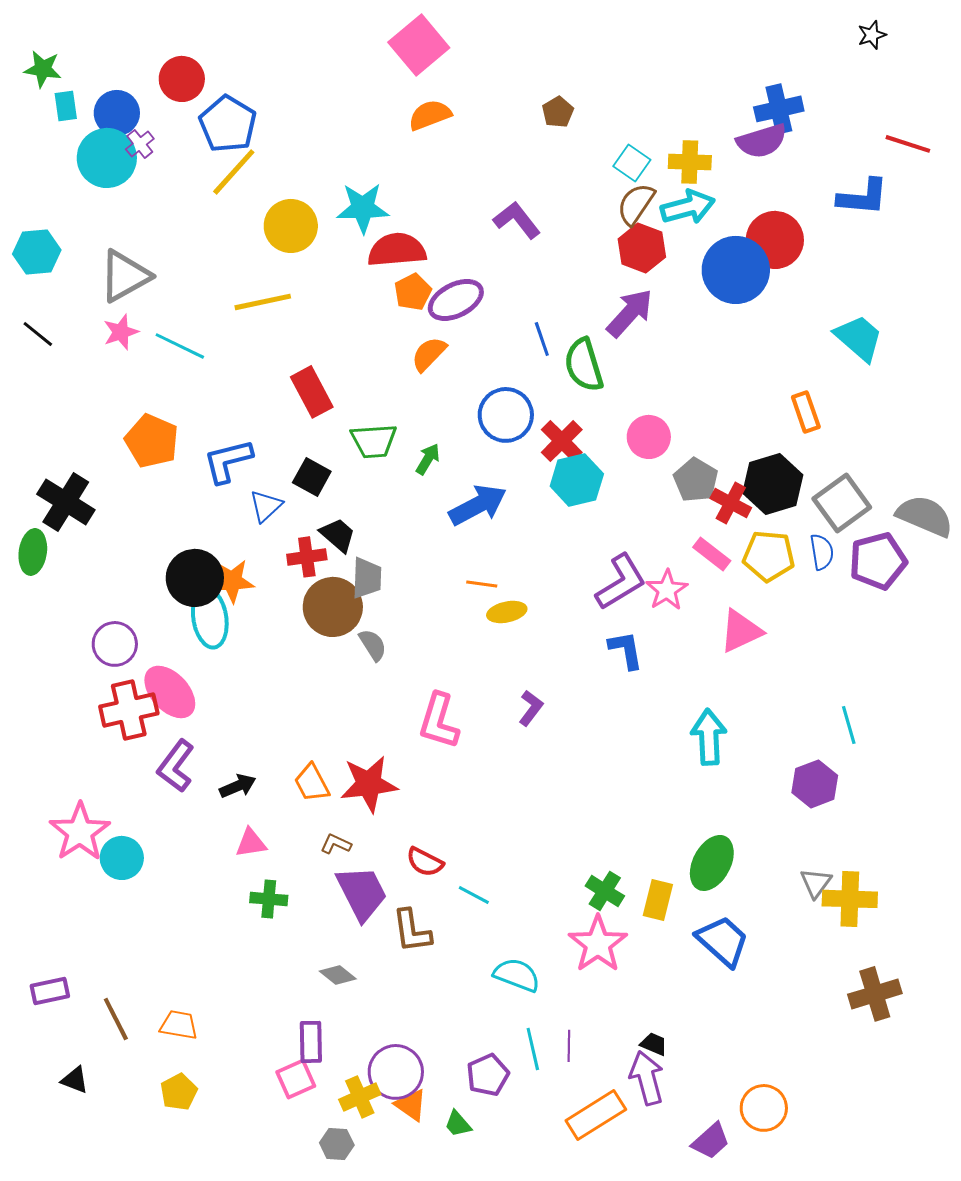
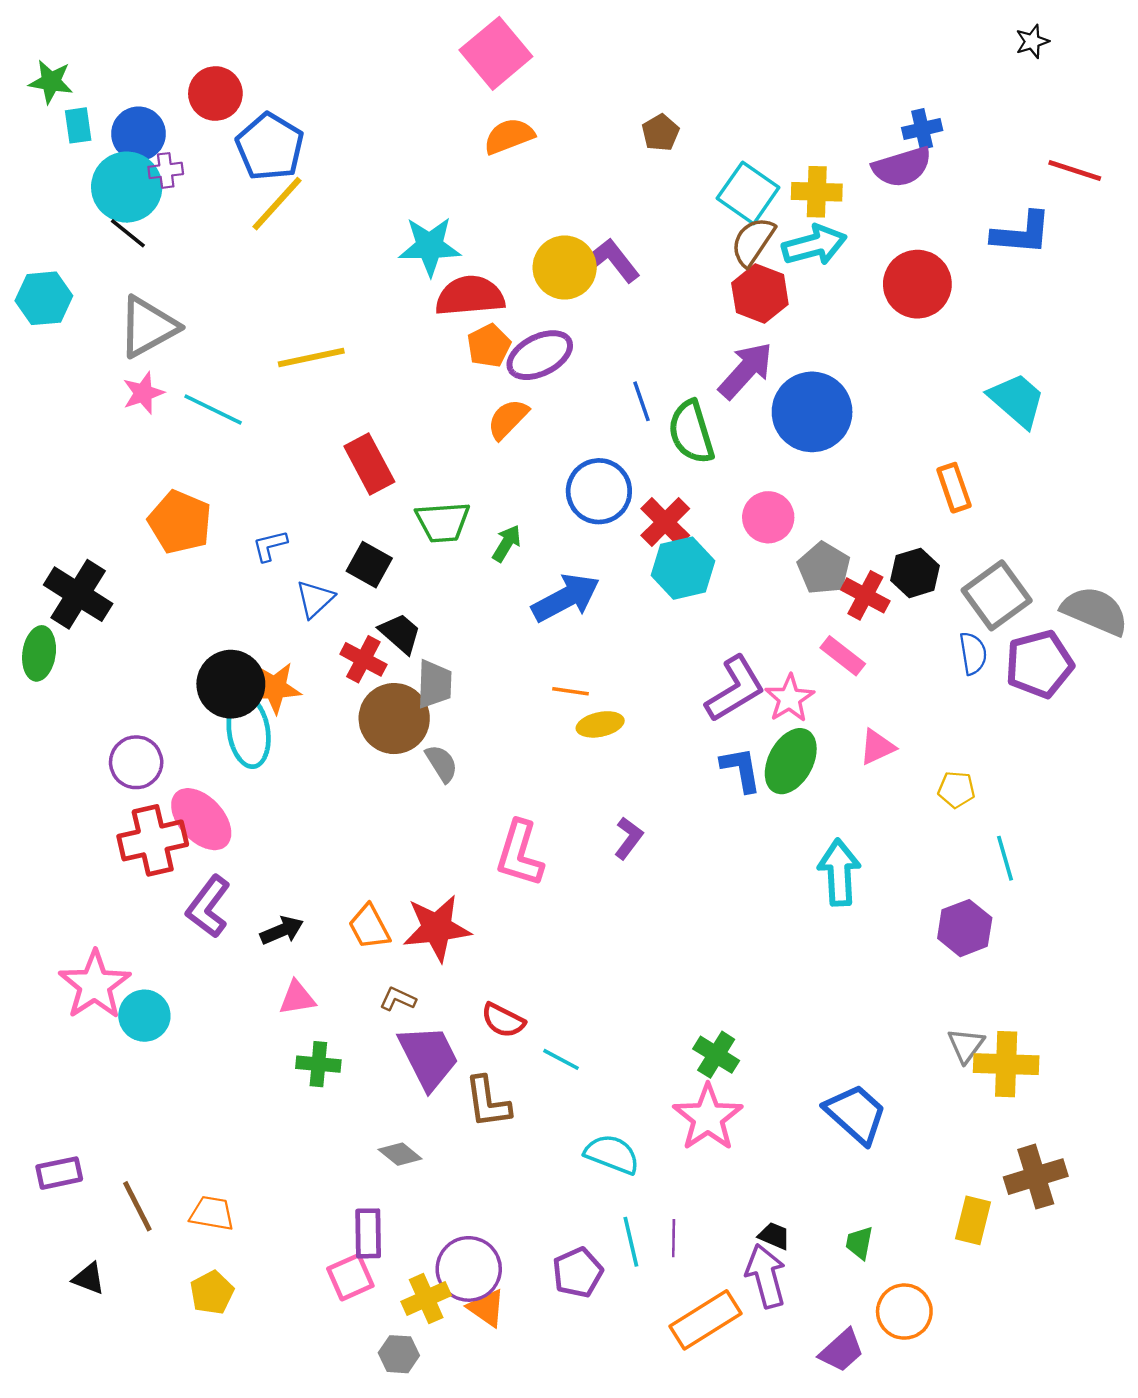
blue cross: (779, 109) -> (922, 129), size x0.7
purple cross: (140, 144) -> (166, 170), turned 32
cyan square: (632, 163) -> (748, 193), size x1.4
yellow circle: (291, 226) -> (565, 268), moved
blue circle: (736, 270) -> (812, 412), moved
black line: (38, 334) -> (128, 233), moved
blue L-shape: (228, 461) -> (270, 546), size x0.6
black hexagon: (773, 484) -> (915, 573), size x0.7
yellow pentagon: (769, 556) -> (956, 790), moved, size x0.6
red cross: (307, 557) -> (363, 659), turned 36
pink triangle: (741, 631) -> (877, 747), size x0.7
green ellipse: (712, 863) -> (791, 761), moved
yellow rectangle: (658, 900) -> (973, 1220), moved
green trapezoid: (458, 1124) -> (859, 1243), moved, turned 52

